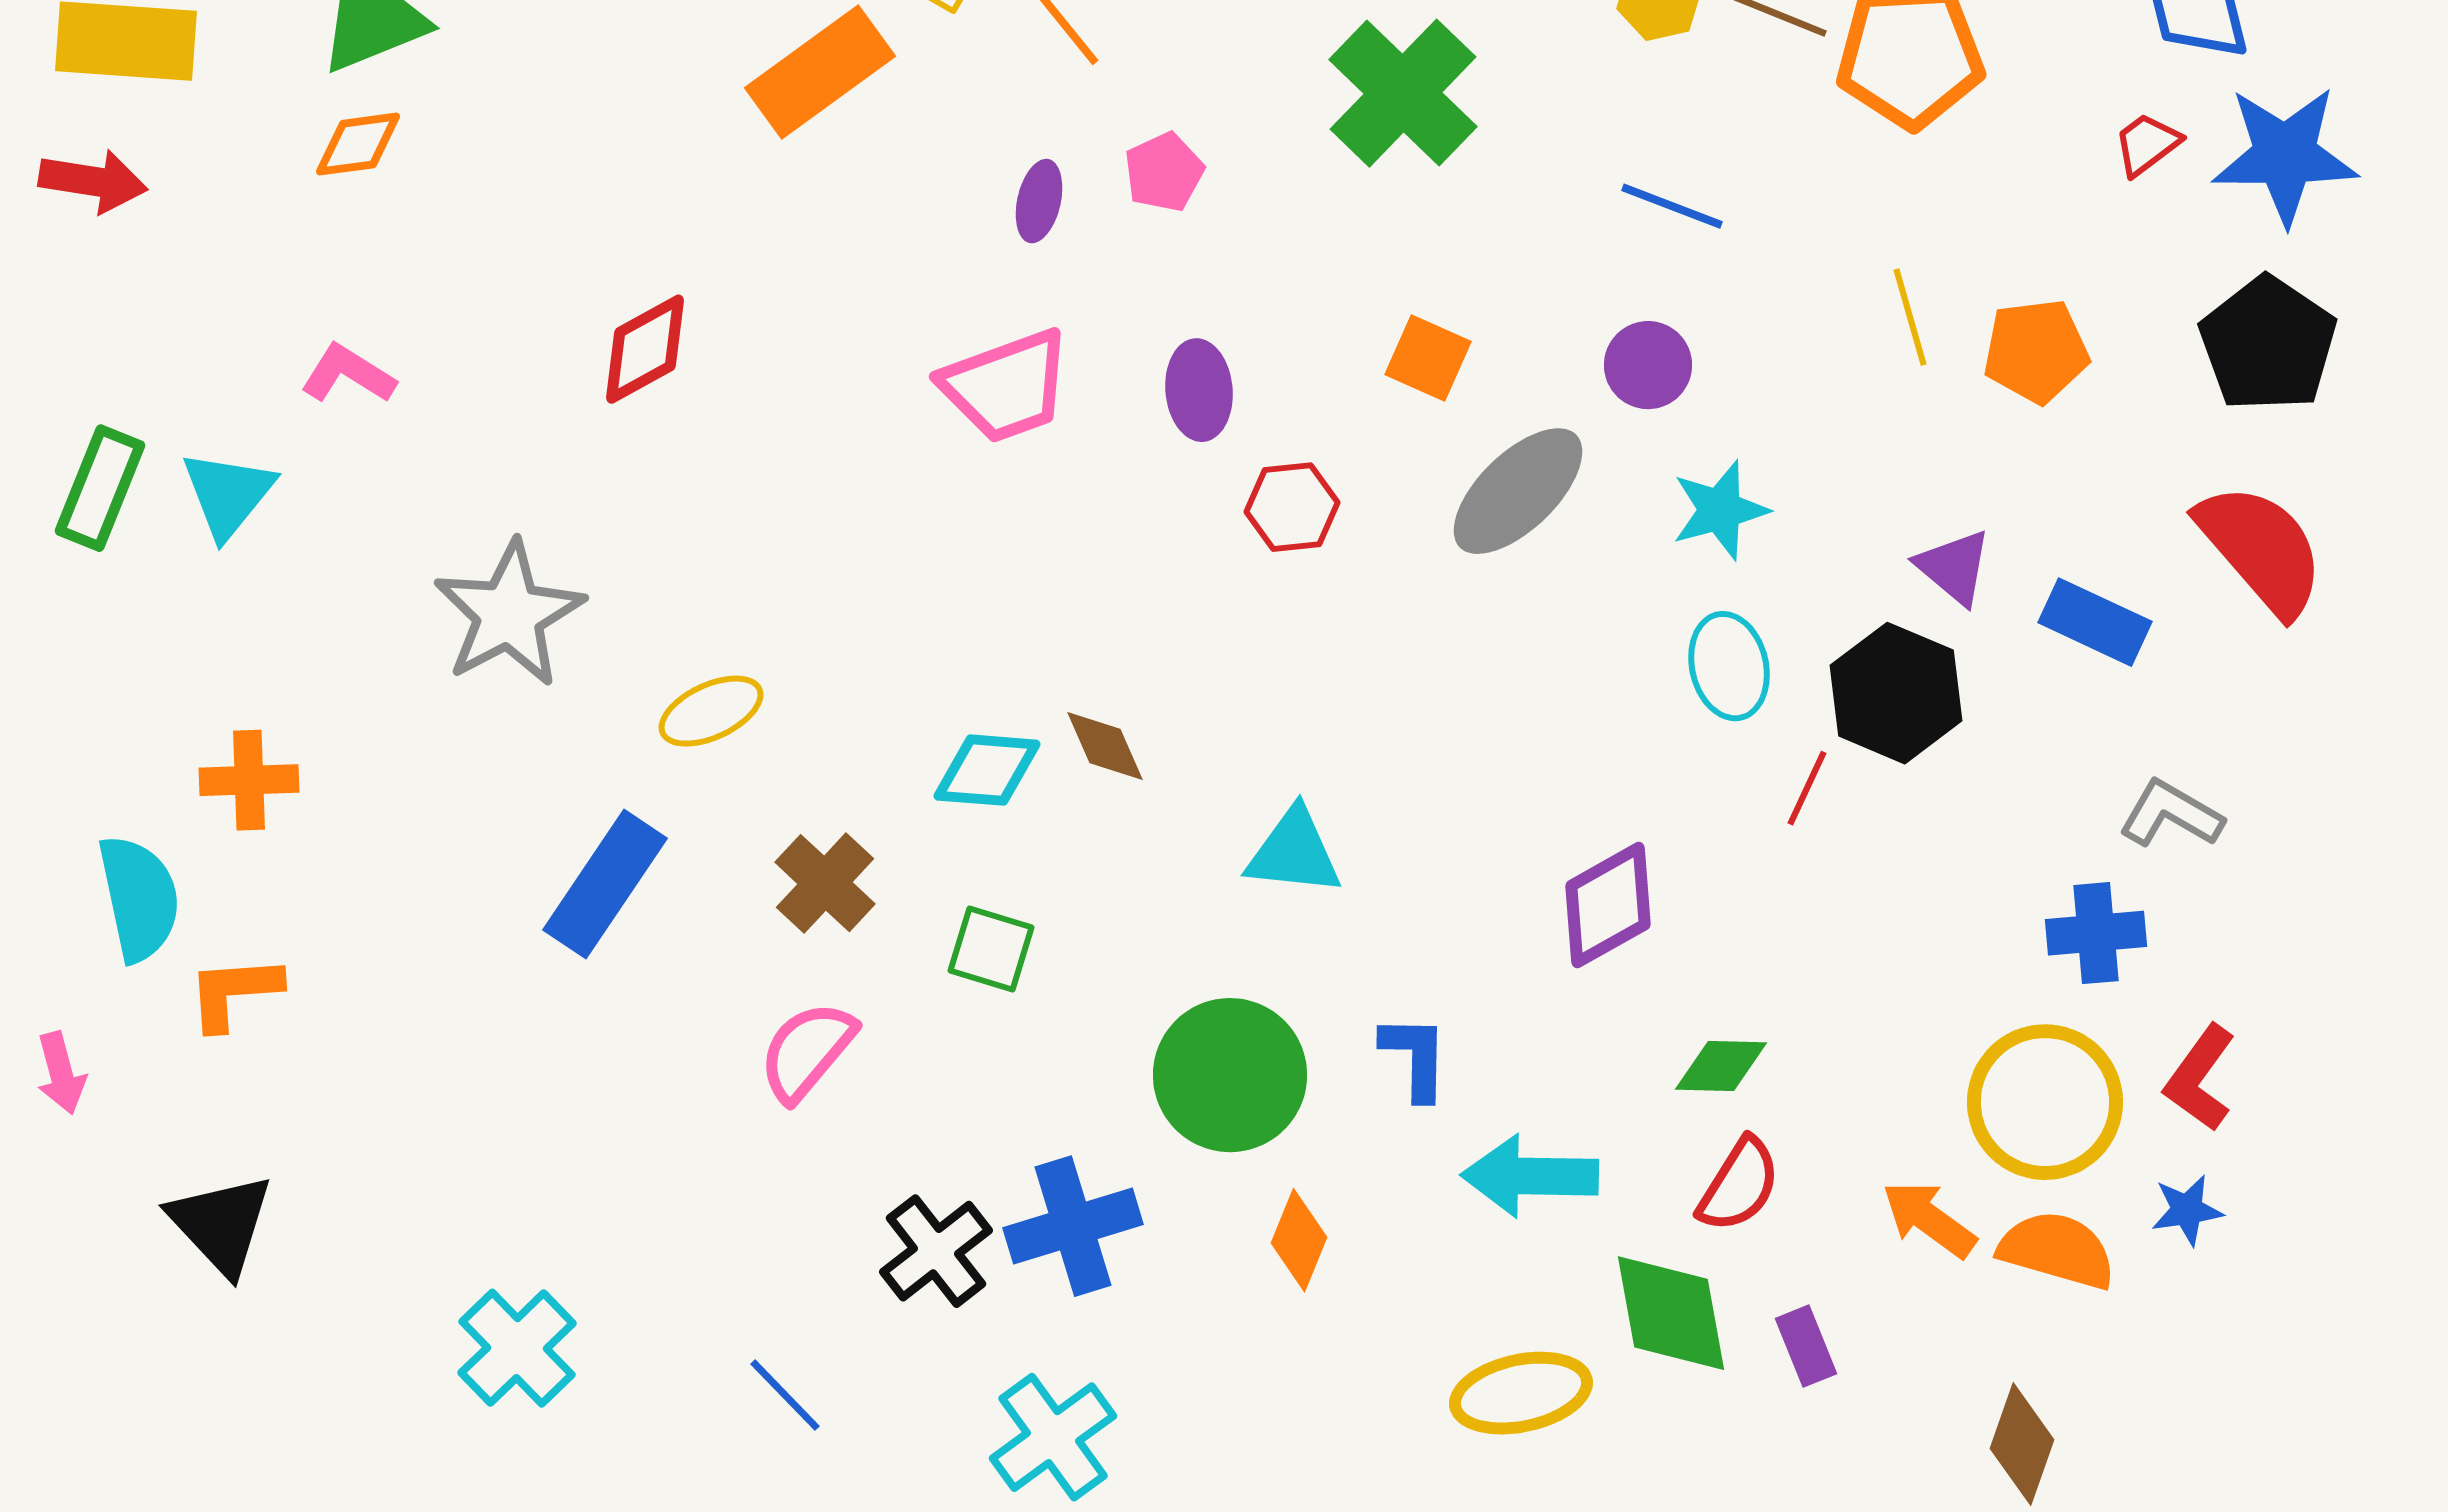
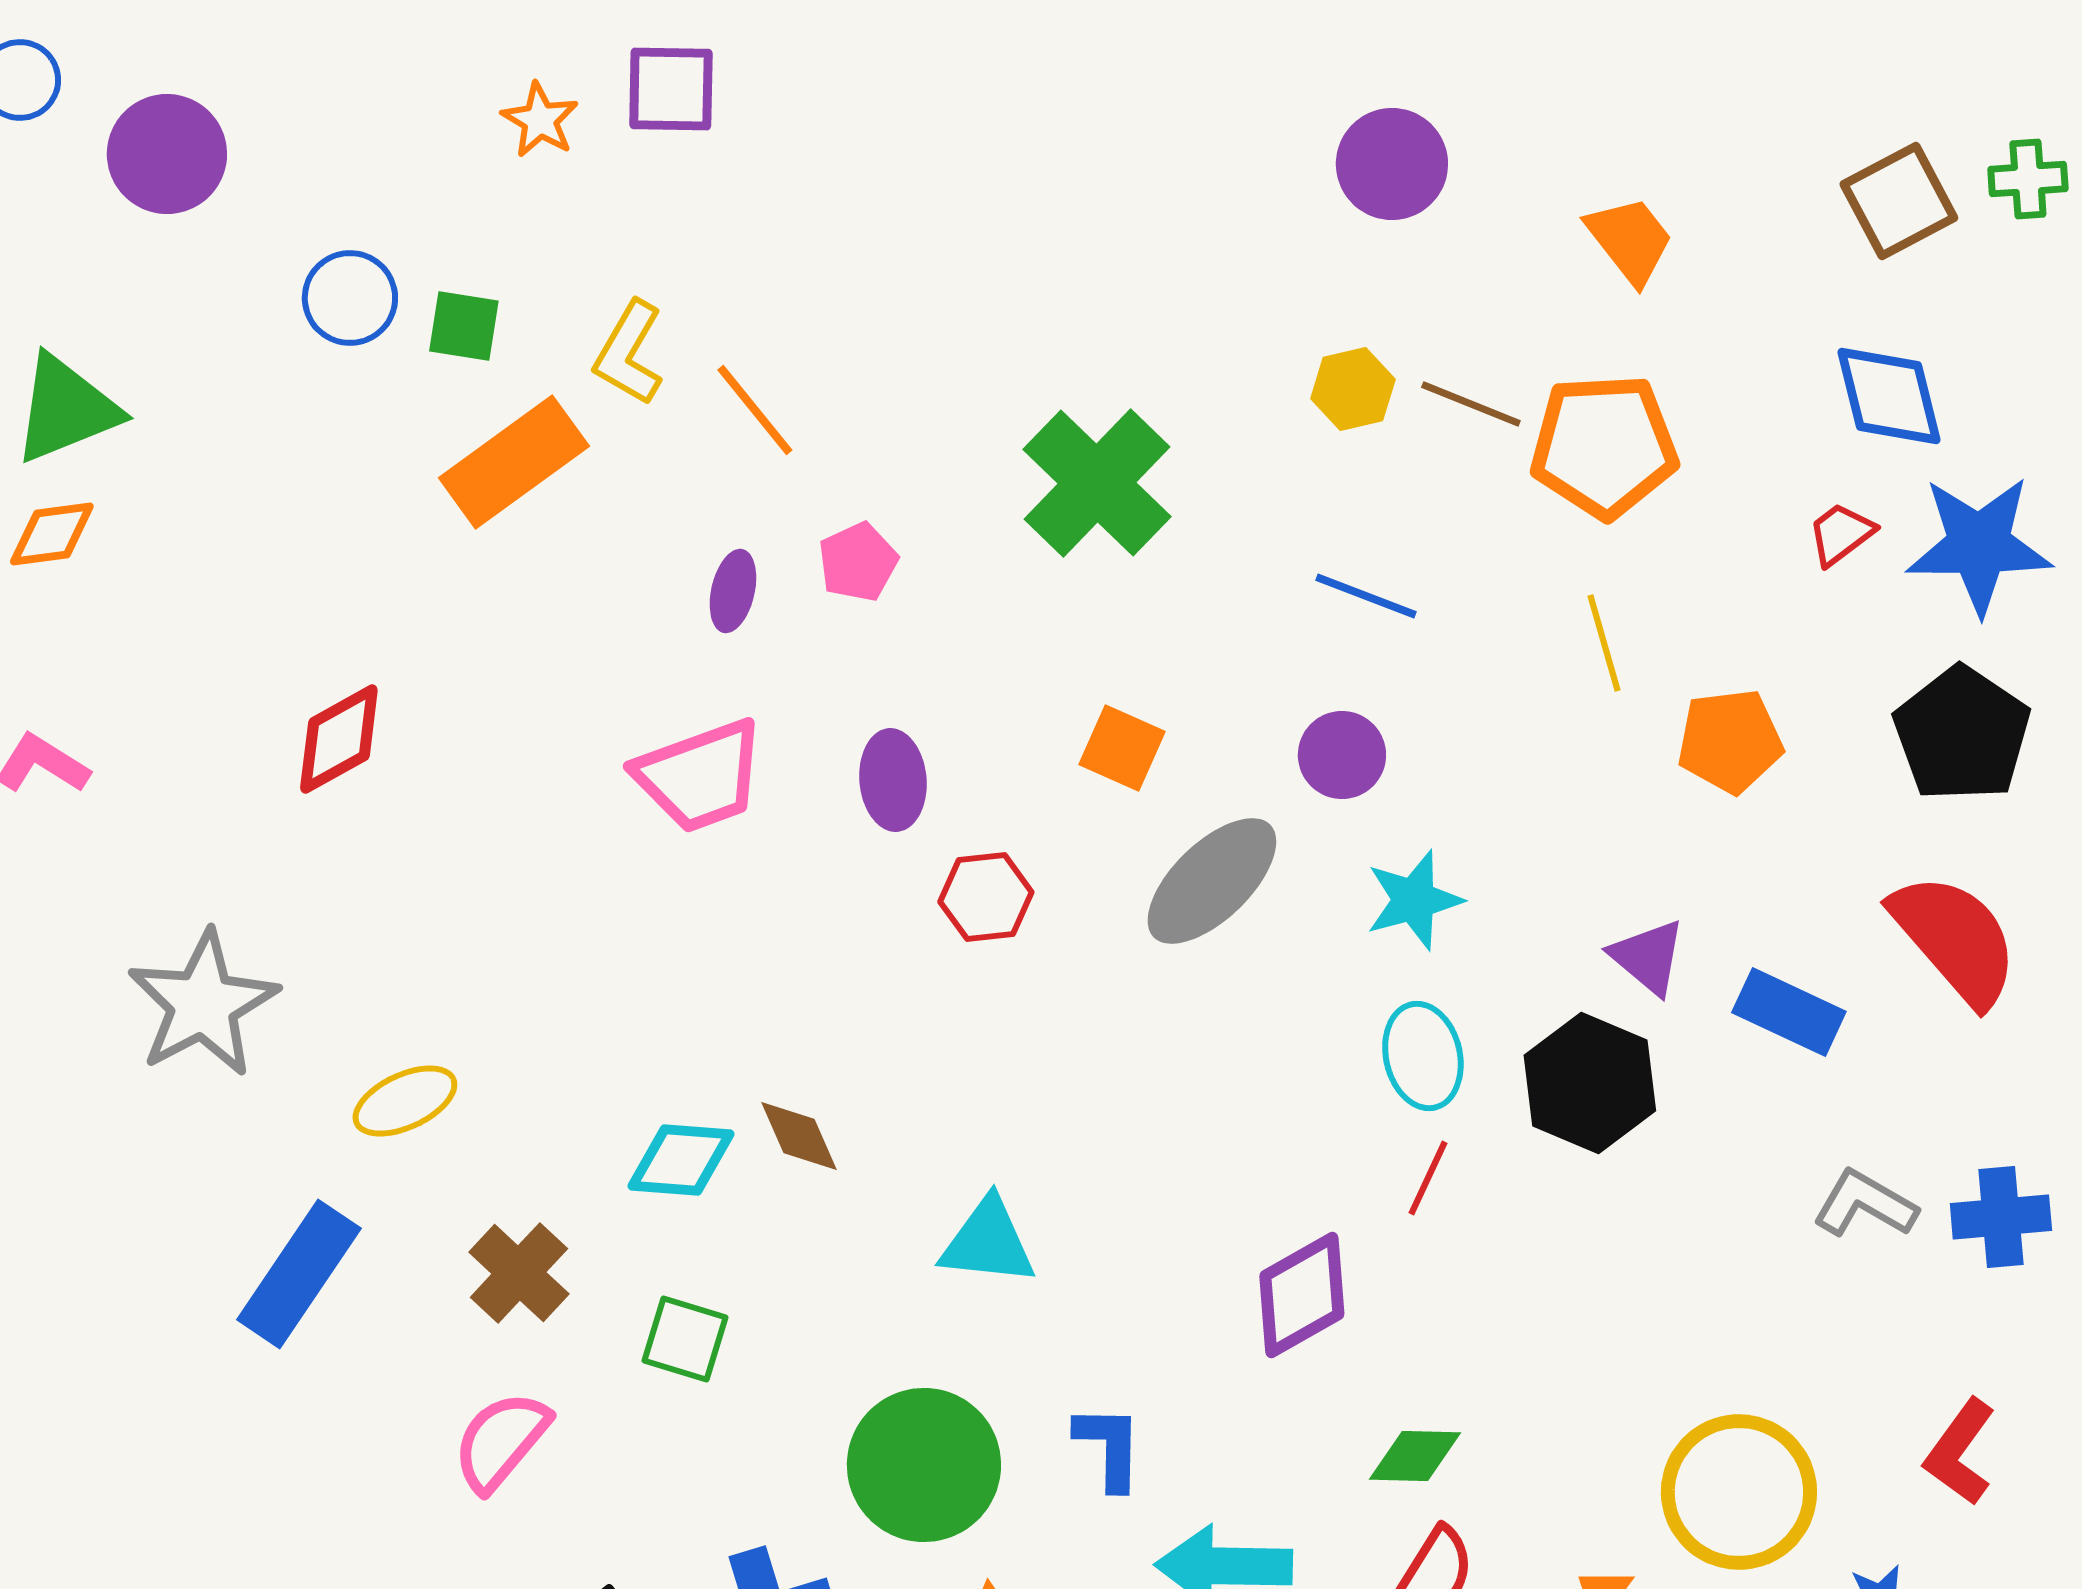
yellow line: (1910, 317) -> (1604, 643), moved
red line: (1807, 788) -> (1428, 1178), moved
blue cross: (2096, 933) -> (2001, 1217), moved
red L-shape: (2200, 1078) -> (1960, 1452), moved

